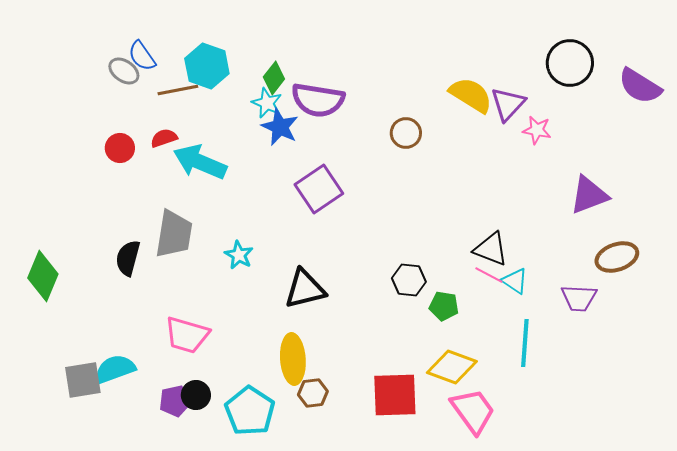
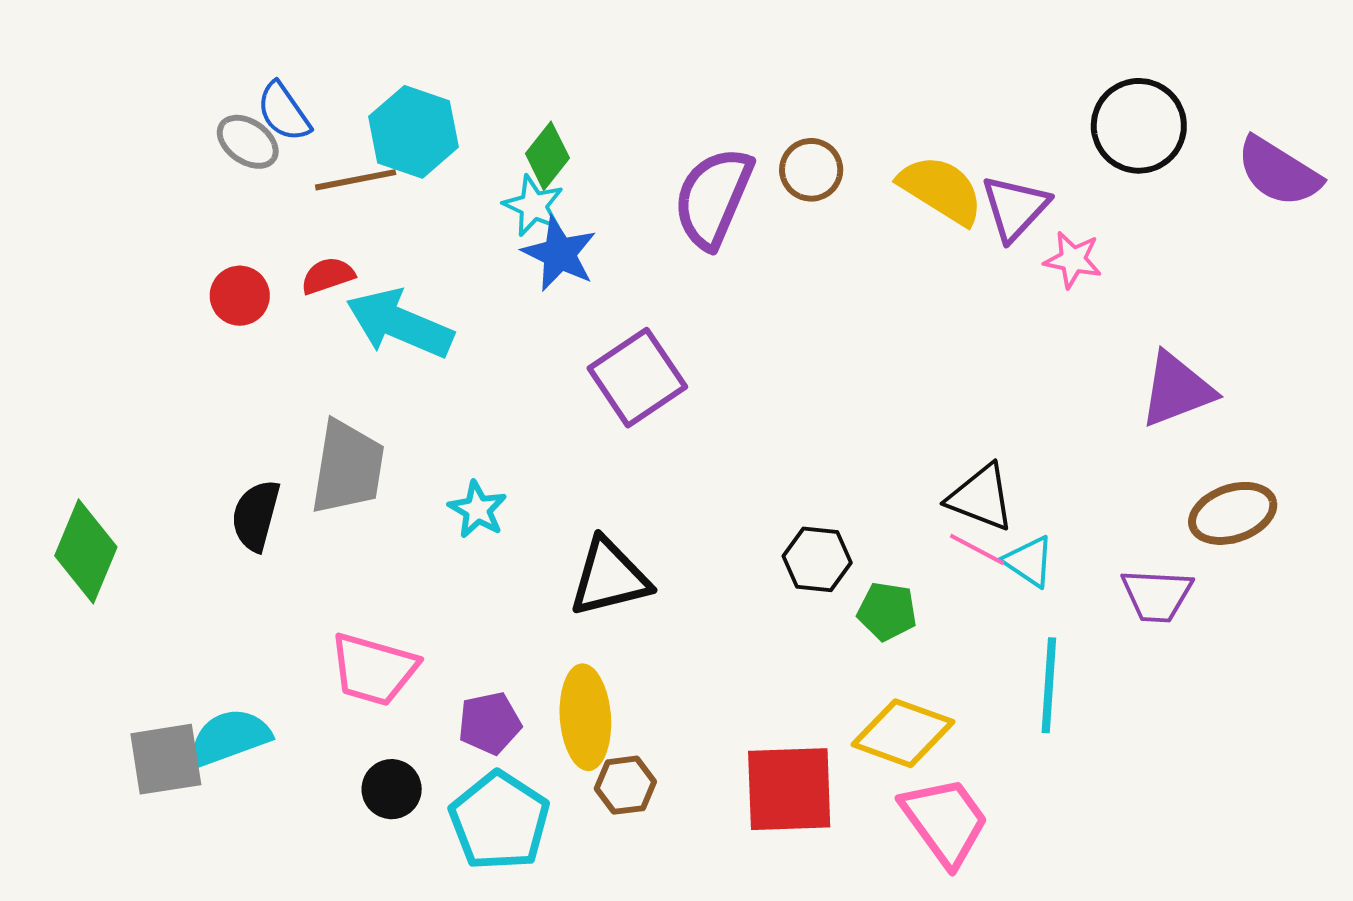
purple semicircle: (318, 100) -> (713, 198), moved, turned 104
brown circle: (406, 133) -> (811, 170), moved
purple pentagon: (175, 401) -> (489, 723), moved

